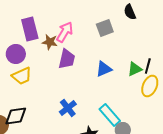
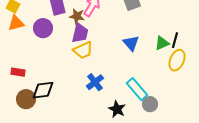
purple trapezoid: (67, 59) -> (80, 33), moved
blue triangle: (104, 69) -> (131, 43), turned -48
yellow trapezoid: (22, 76) -> (83, 50), moved

